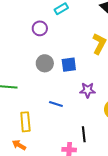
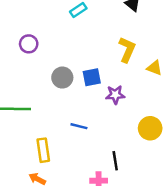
purple circle: (40, 28) -> (29, 44), moved
purple star: (88, 90) -> (115, 95), moved

